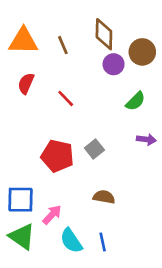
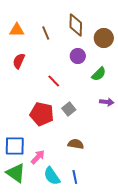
orange triangle: (23, 41) -> (17, 30), size x0.7
purple circle: (114, 64) -> (78, 56), moved
red line: (66, 98) -> (54, 81), moved

